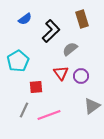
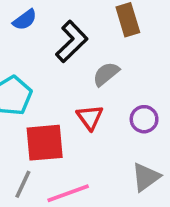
purple circle: (81, 76) -> (144, 119), moved
red square: (36, 87) -> (45, 143), size x1.6

